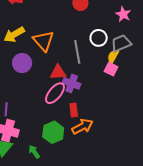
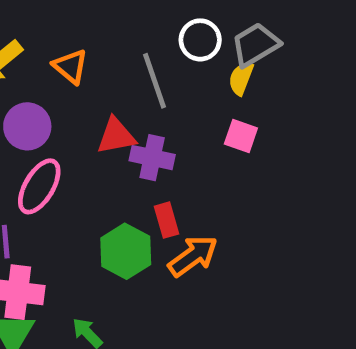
orange triangle: (43, 41) -> (70, 66), size x0.7
pink square: (111, 69) -> (241, 136), moved
pink ellipse: (55, 93) -> (39, 186), moved
green hexagon: (53, 132) -> (126, 251), moved

